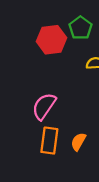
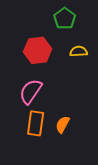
red hexagon: (52, 40) -> (38, 50), moved

